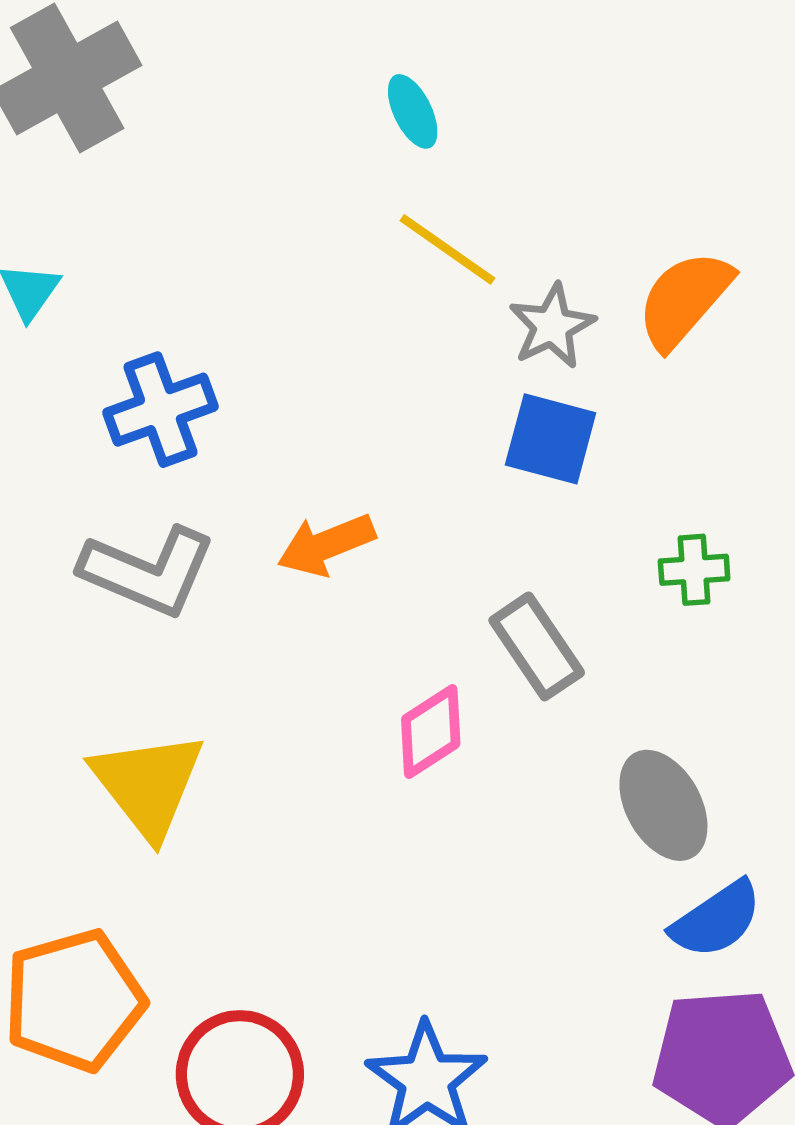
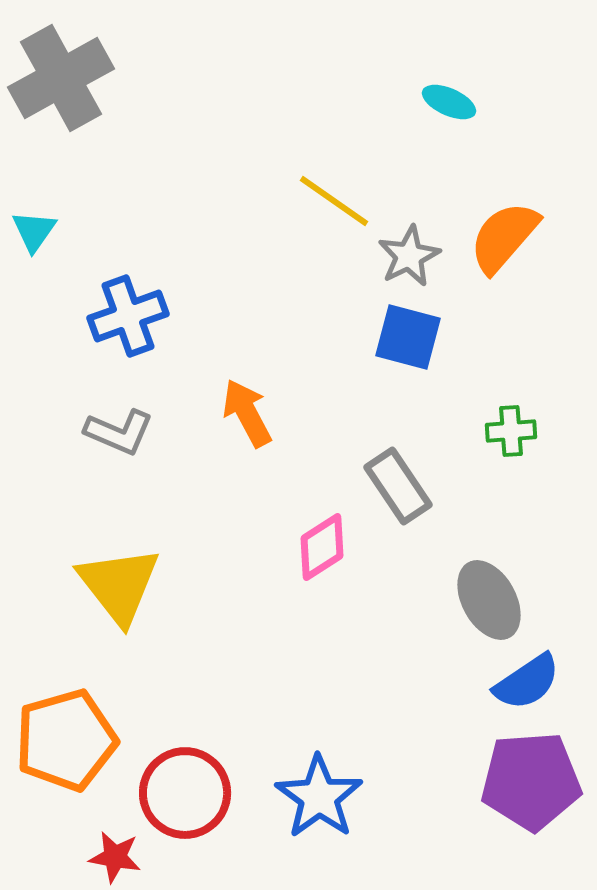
cyan ellipse: (413, 111) -> (449, 102), moved, turned -40
orange arrow: (326, 545) -> (247, 413), turned 84
gray L-shape: (148, 571) -> (119, 432), size x0.7

